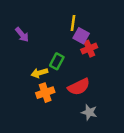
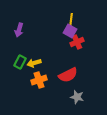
yellow line: (73, 23) -> (71, 20), moved
purple arrow: (22, 35) -> (19, 30), turned 56
green rectangle: (57, 61) -> (20, 62), moved

